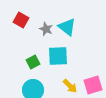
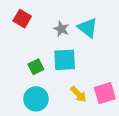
cyan triangle: (67, 27) -> (88, 28), moved
gray star: (46, 29) -> (61, 29), moved

